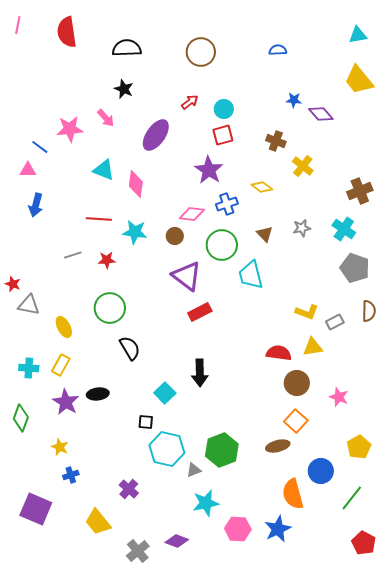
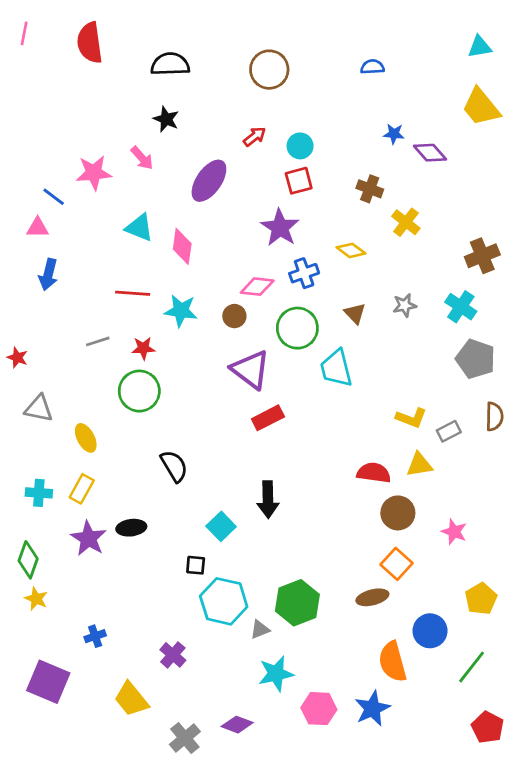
red star: (13, 284) -> (17, 358), moved
green circle: (110, 308) -> (139, 391), moved
yellow star: (60, 447) -> (36, 599), moved

